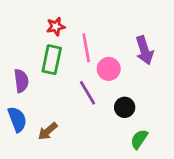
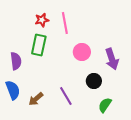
pink line: (86, 48) -> (65, 23), moved
purple arrow: (144, 50) -> (112, 59), moved
purple line: (87, 93) -> (66, 96), moved

